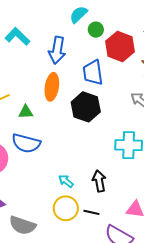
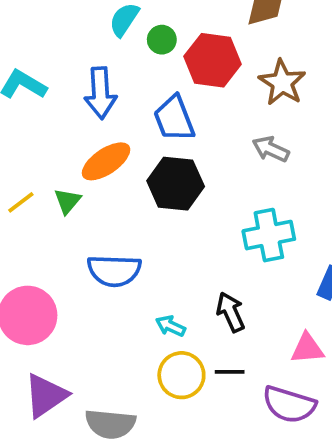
orange ellipse: (52, 87) -> (106, 161), turned 60
green triangle: (26, 112) -> (67, 201), moved, turned -35
blue semicircle: (26, 143) -> (114, 271), moved

